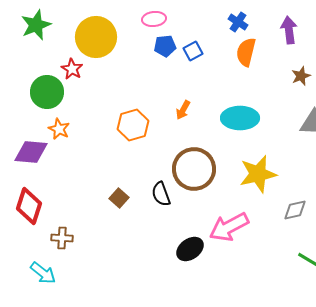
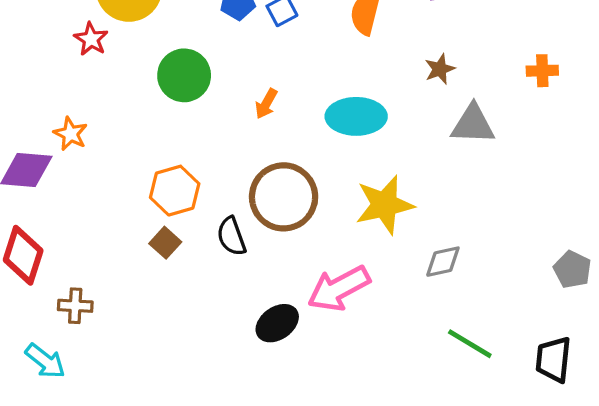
brown star: (301, 76) -> (440, 69), moved
green circle: (47, 92) -> (184, 75), moved
orange hexagon: (133, 125) -> (175, 191), moved

